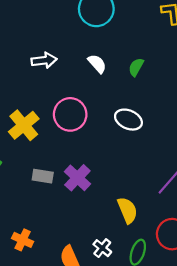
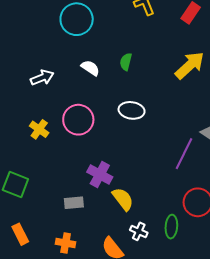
yellow cross: (24, 125) -> (39, 129), moved, size x0.7
gray rectangle: (43, 176) -> (74, 203), moved
yellow semicircle: (127, 210) -> (123, 199), moved

